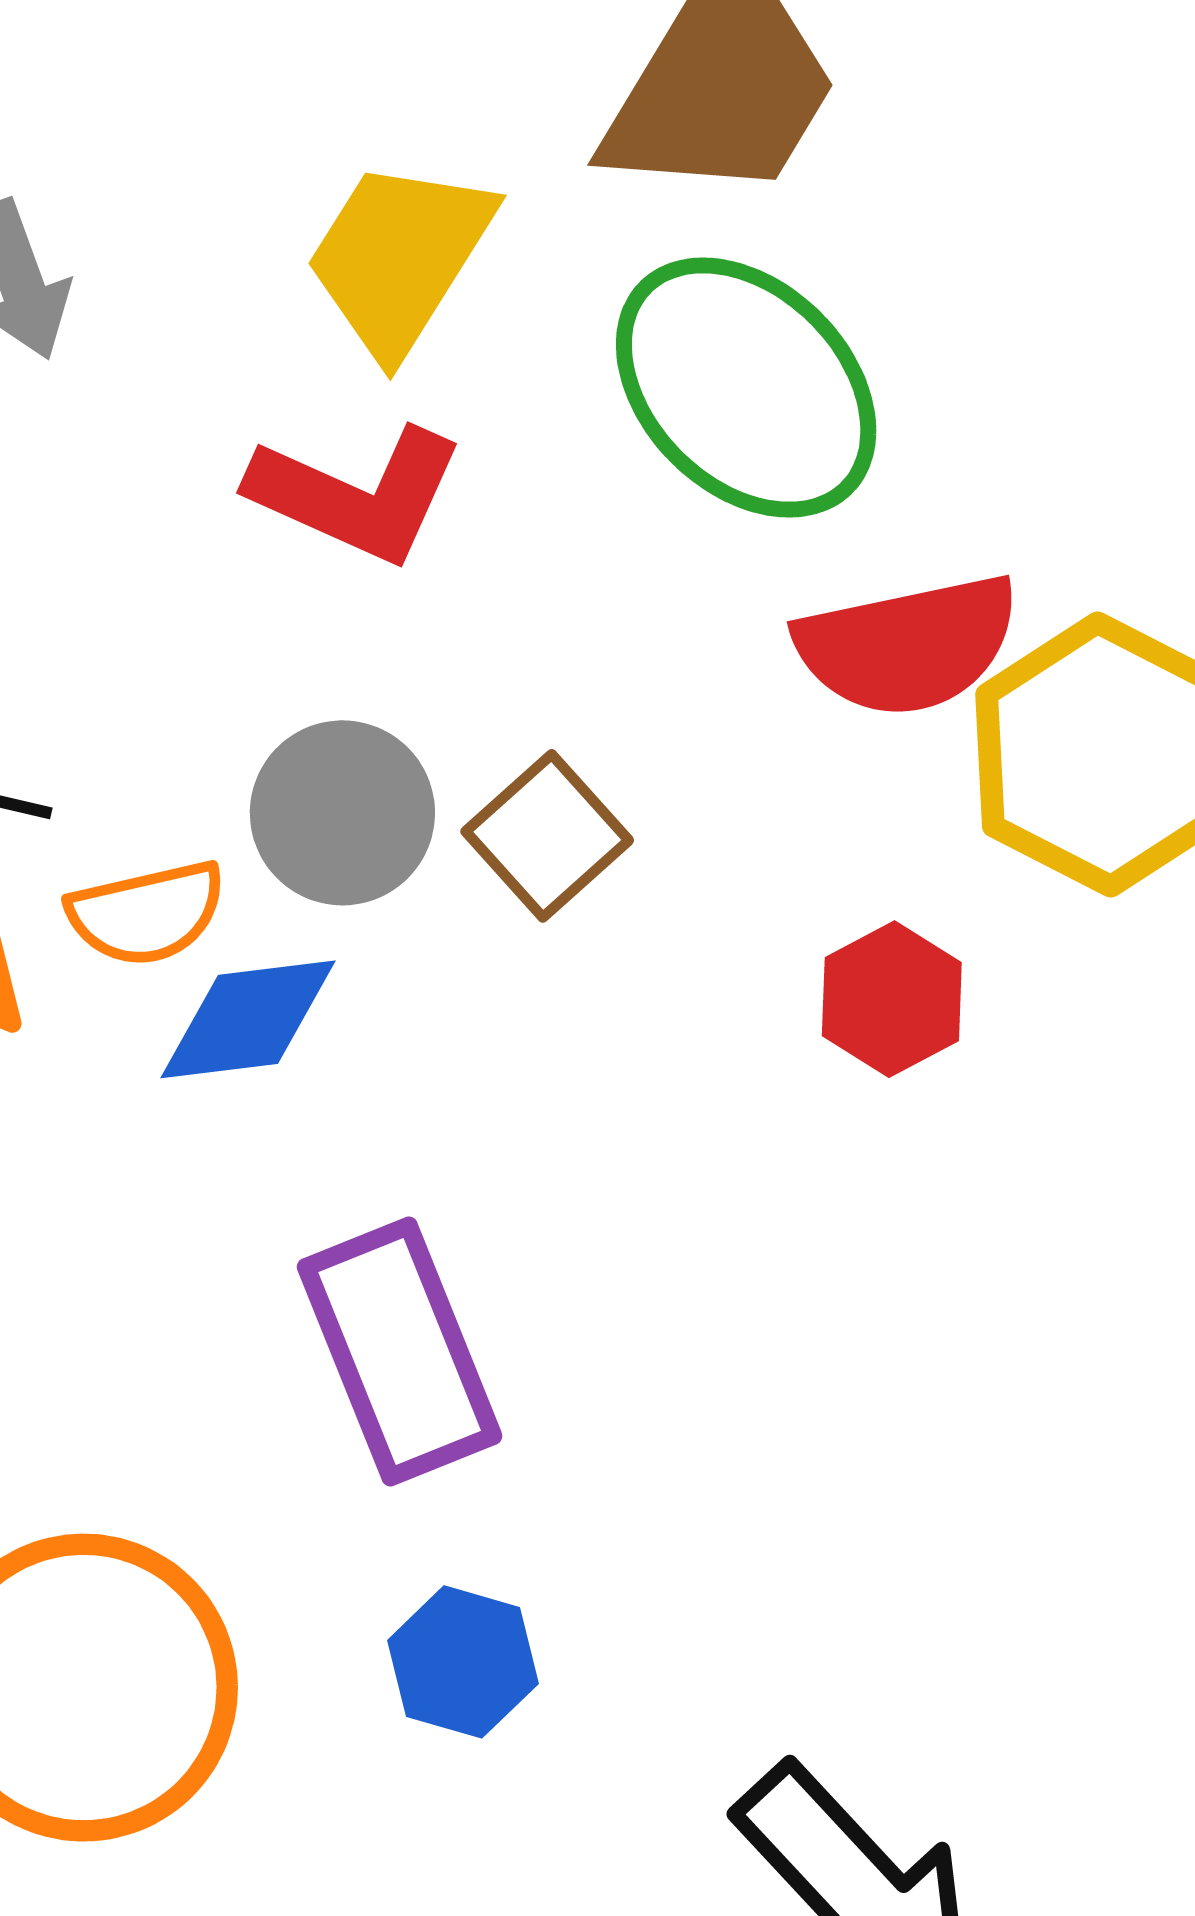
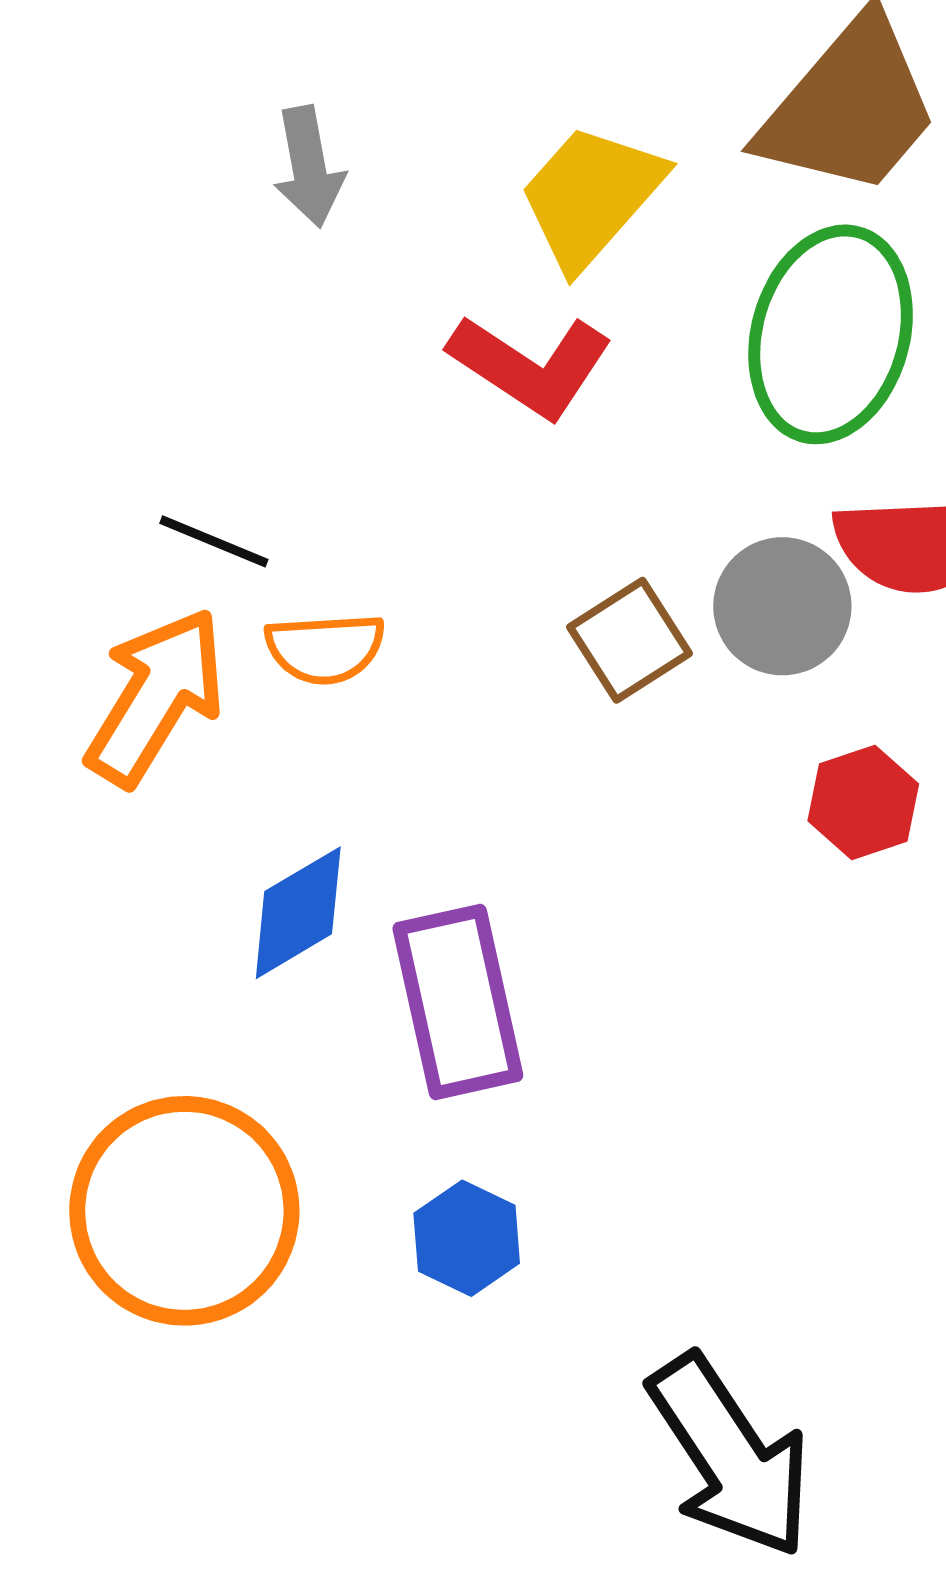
green ellipse: (746, 388) -> (831, 334), turned 51
gray circle: (342, 813) -> (782, 606), moved
blue diamond: (248, 1019) -> (298, 913), moved, turned -33

